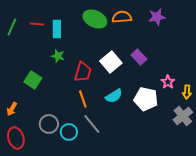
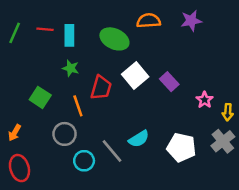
green ellipse: (95, 19) -> (114, 39), moved
purple rectangle: (139, 57) -> (169, 82), moved
cyan semicircle: (114, 96) -> (139, 139), moved
orange line: (83, 99) -> (78, 106), moved
white pentagon: (146, 99) -> (181, 147), moved
gray circle: (49, 124) -> (65, 134), moved

